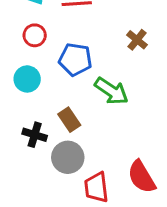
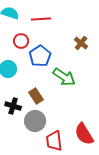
red circle: (35, 35) -> (21, 41), moved
blue pentagon: (75, 59) -> (40, 56), turned 30

